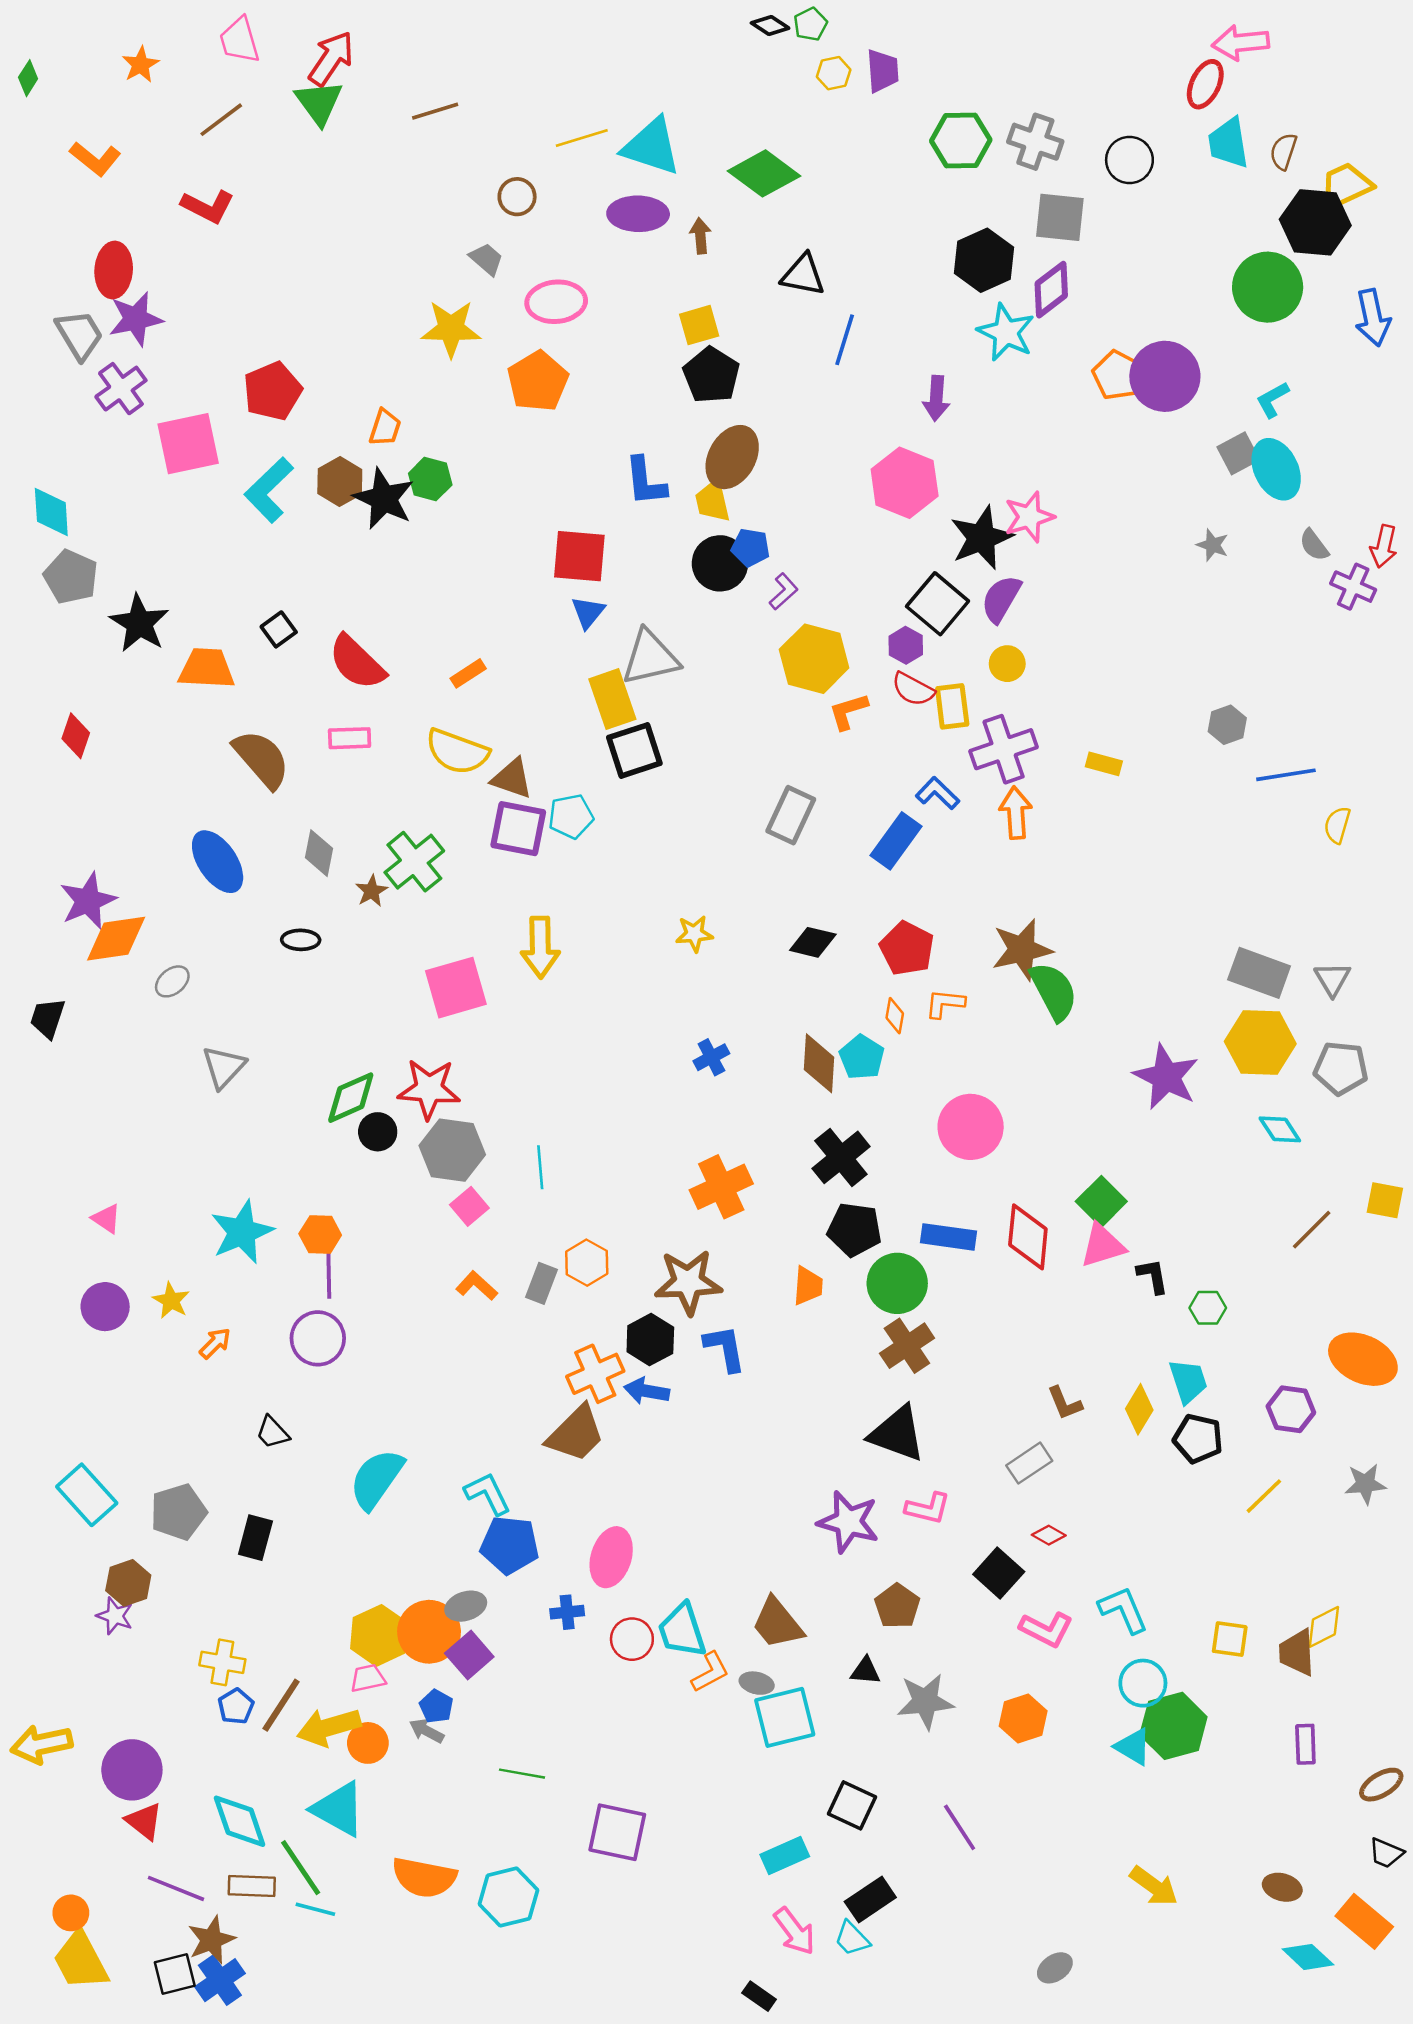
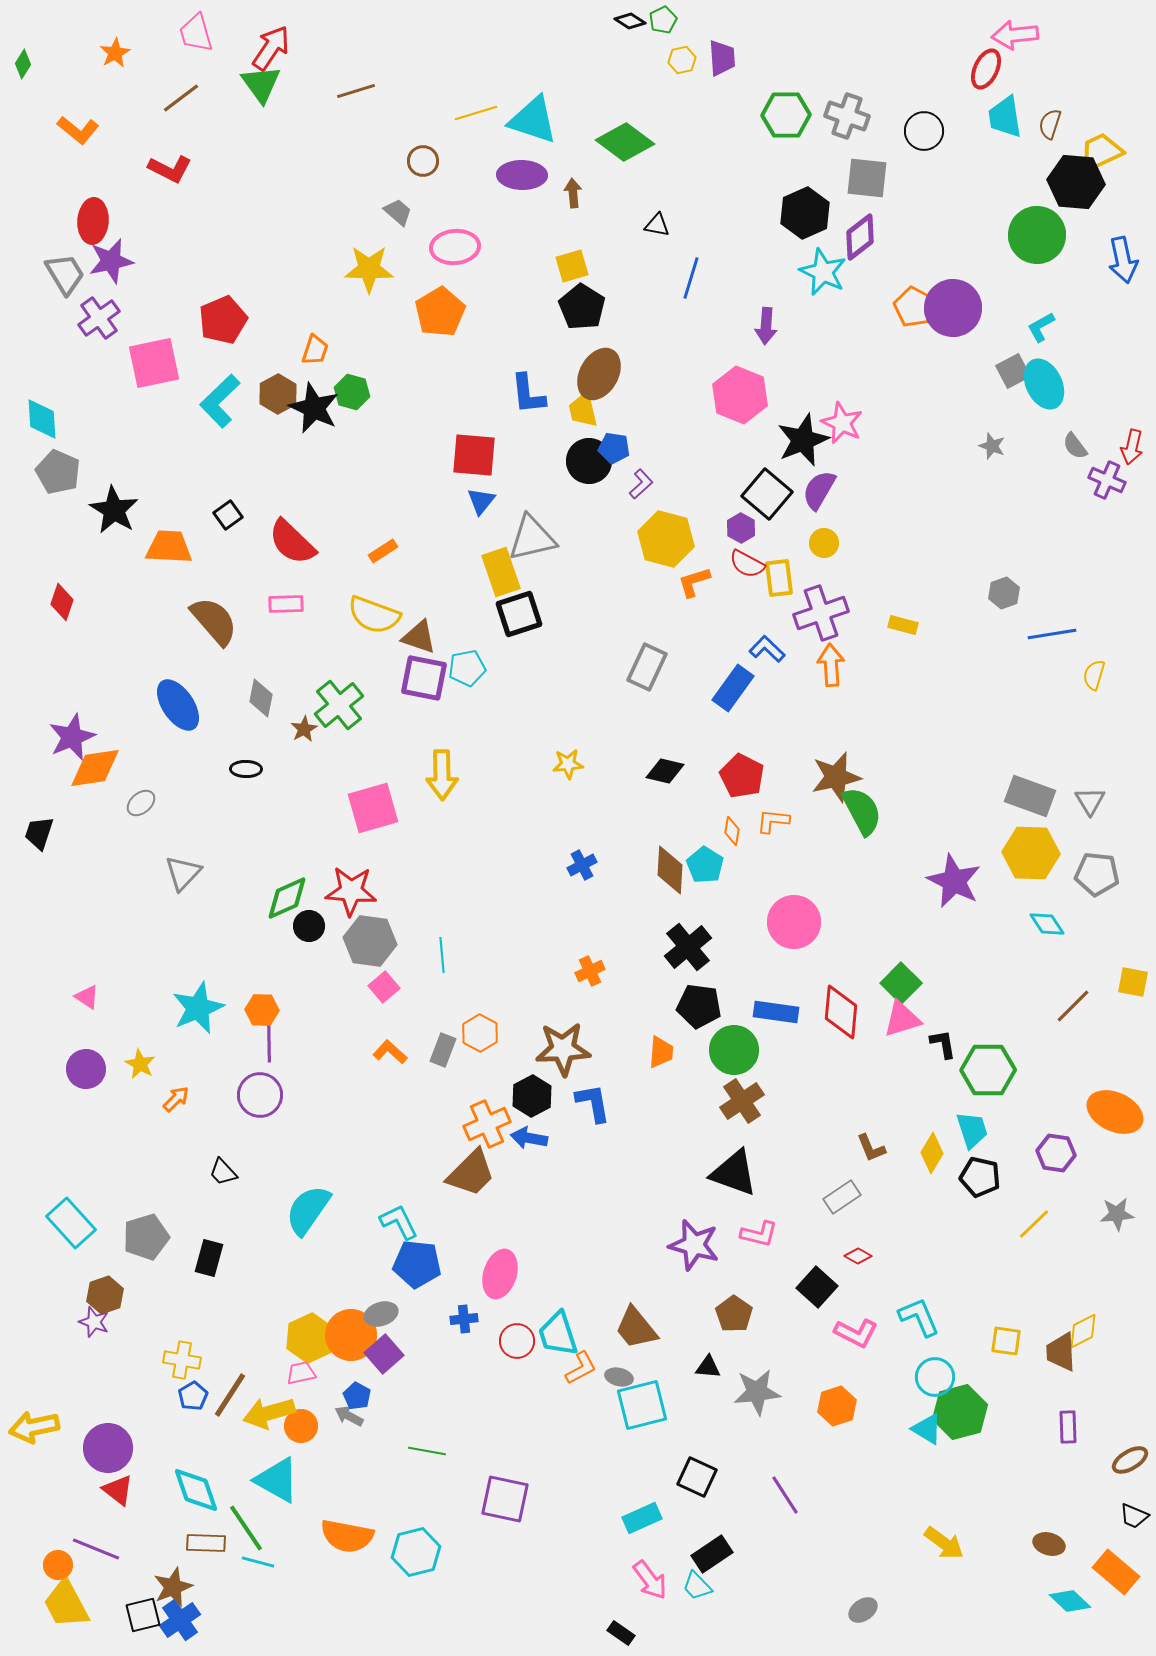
black triangle: (803, 275) -> (657, 225), size x0.7
pink star: (1029, 517) -> (842, 423), turned -30
orange cross: (721, 1187) -> (590, 971), size x0.6
green hexagon: (1208, 1308) -> (988, 1070), size x1.8
purple line: (176, 1888) -> (96, 1549), moved

